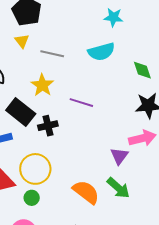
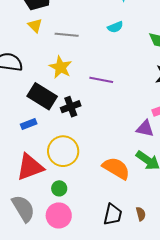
cyan semicircle: (101, 52) -> (115, 27), size x0.6
purple triangle: (119, 156) -> (145, 129), turned -48
green circle: (32, 198) -> (59, 188), moved

